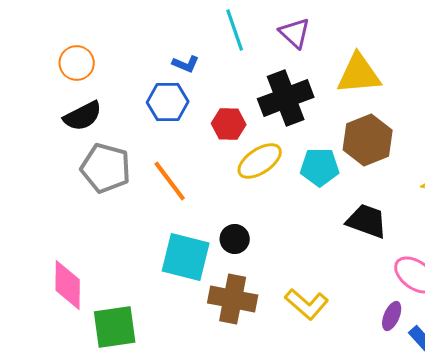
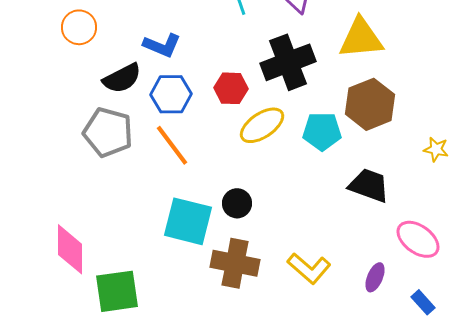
blue L-shape: (186, 64) -> (162, 45), moved, size x1.4
blue hexagon: (168, 102) -> (171, 94), moved
black semicircle: (83, 116) -> (122, 78), moved
purple ellipse: (392, 316) -> (375, 277), moved

